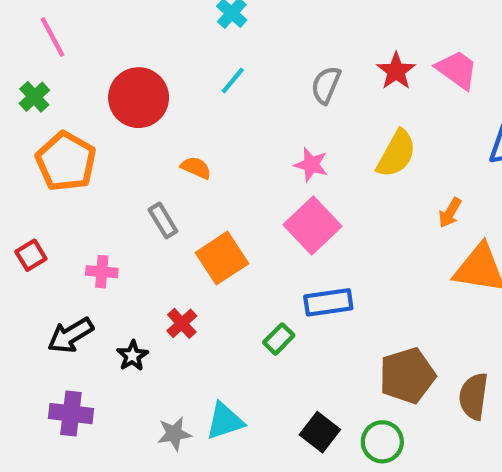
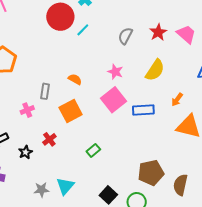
red circle: (139, 98) -> (60, 17), moved
orange semicircle: (196, 168) -> (75, 79), moved
gray rectangle: (163, 220) -> (45, 91), turned 35
pink cross: (102, 272) -> (27, 110), moved, turned -32
blue rectangle: (328, 302) -> (143, 110), moved
cyan triangle: (225, 421) -> (65, 186), turned -36

